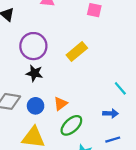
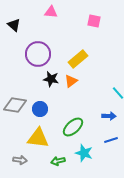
black star: (34, 73) -> (51, 79), moved
orange triangle: (61, 104) -> (71, 81), moved

